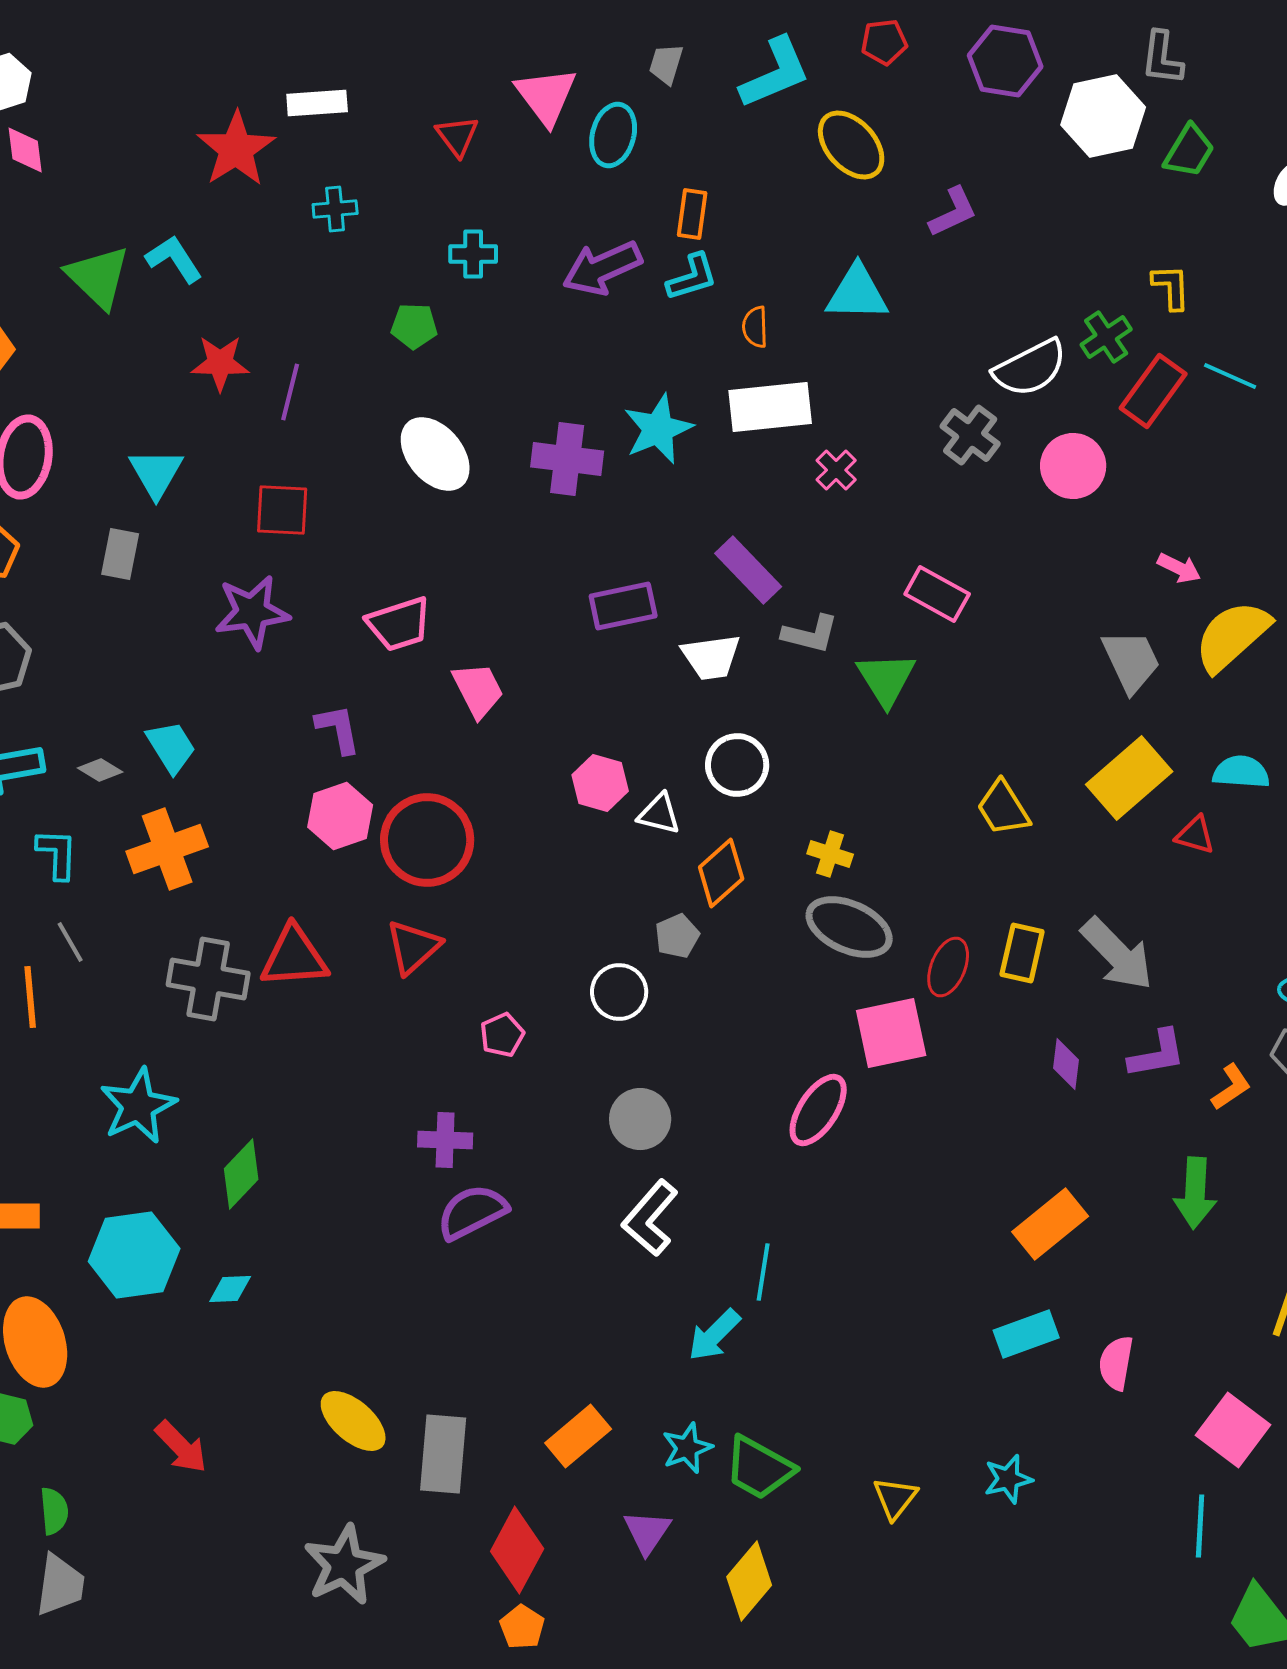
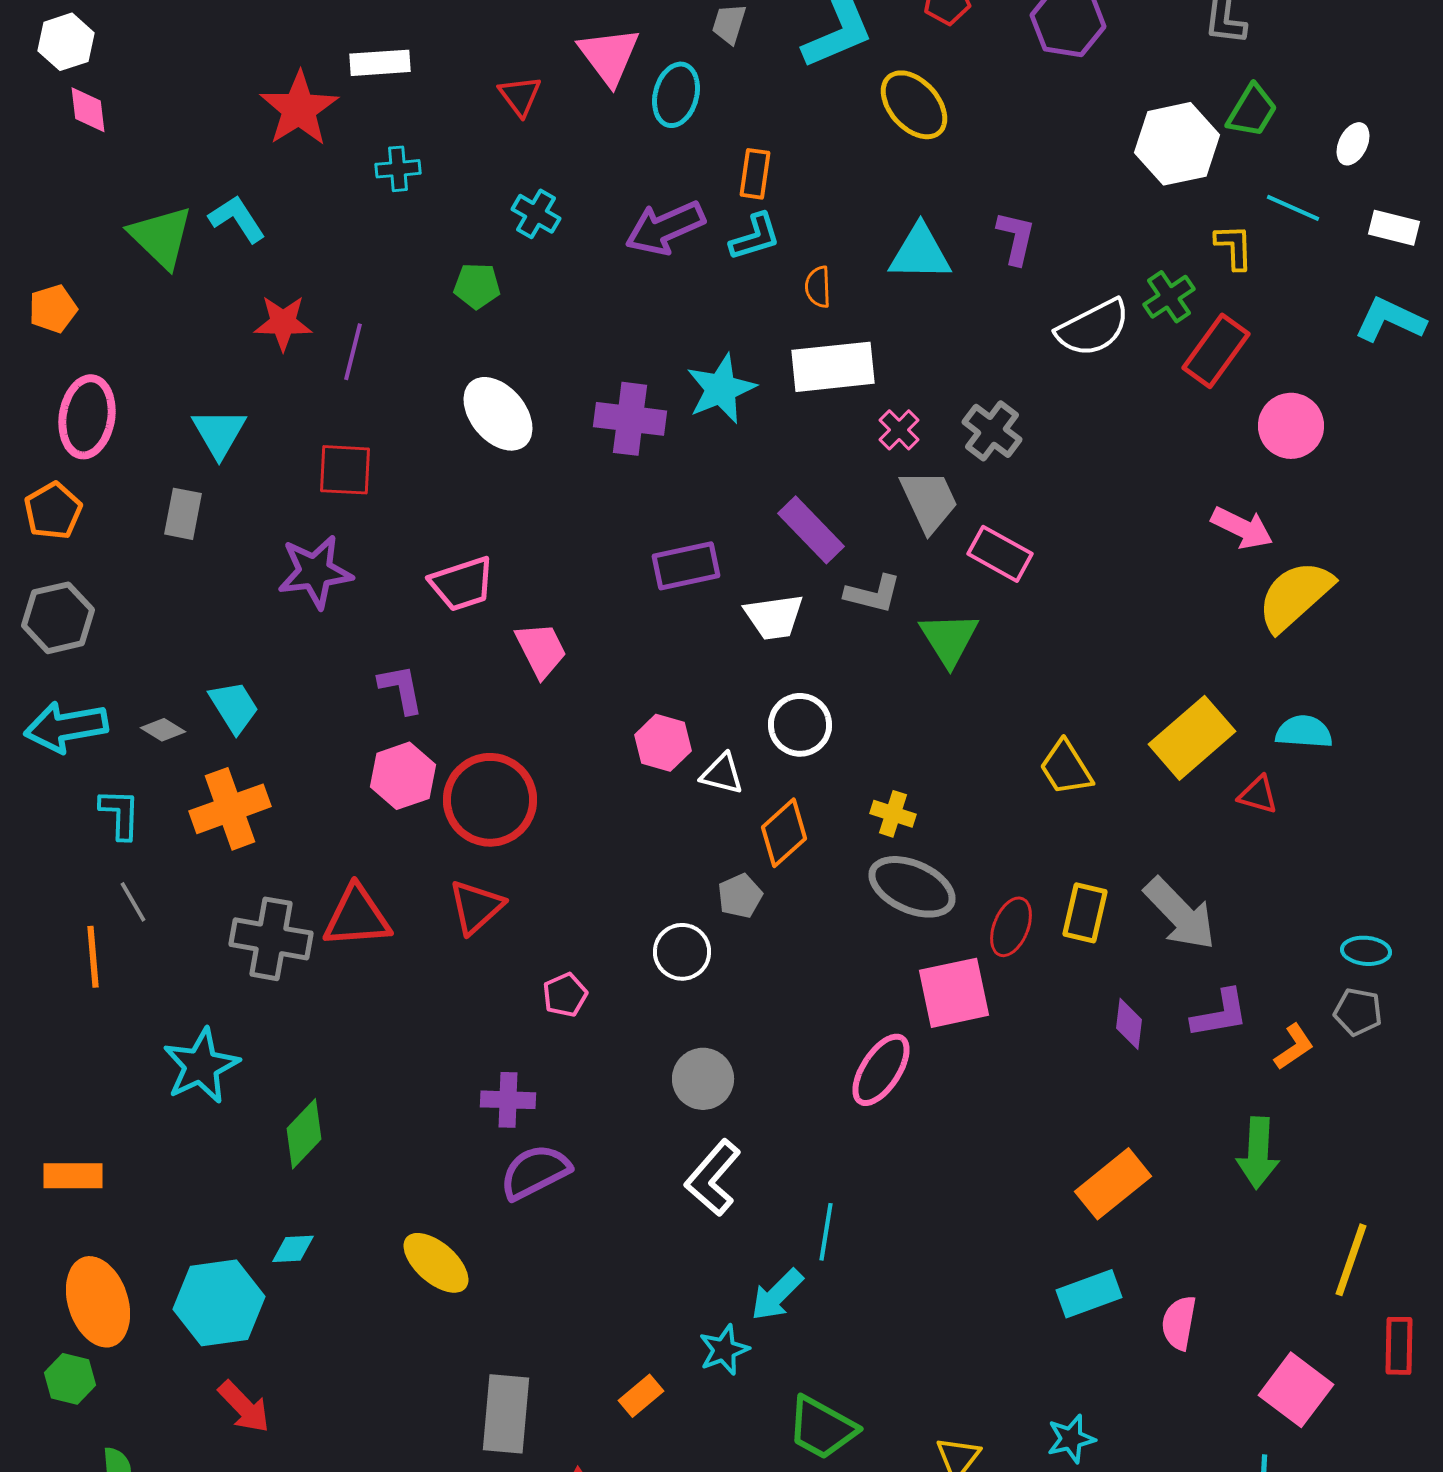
white hexagon: (1103, 116) -> (1177, 144), moved
purple L-shape: (953, 212) -> (1016, 238), moved, turned -52
cyan cross: (473, 254) -> (536, 214), turned 30
cyan line: (1230, 376) -> (1293, 208), moved
gray cross: (970, 435) -> (992, 431), moved
pink circle: (1073, 466) -> (1291, 426), moved
pink arrow: (1179, 568) -> (1242, 528), size x1.4
gray trapezoid: (1131, 661) -> (929, 501), moved
cyan hexagon: (134, 1255) -> (219, 1303), moved
yellow ellipse: (353, 1421) -> (436, 1263), moved
orange rectangle: (578, 1436) -> (641, 1396), size x0.7
cyan star: (687, 1448) -> (724, 1350), moved

